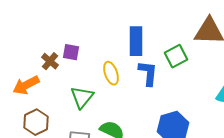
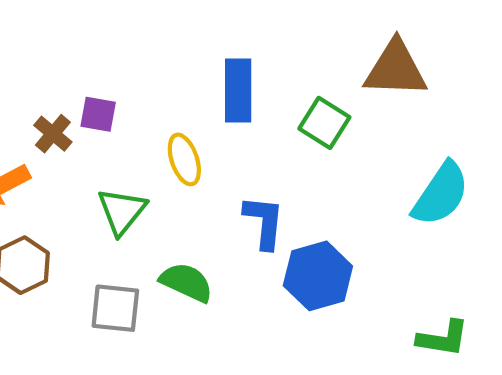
green square: (176, 56) -> (324, 123), turned -30
blue L-shape: (148, 73) -> (264, 222), moved

